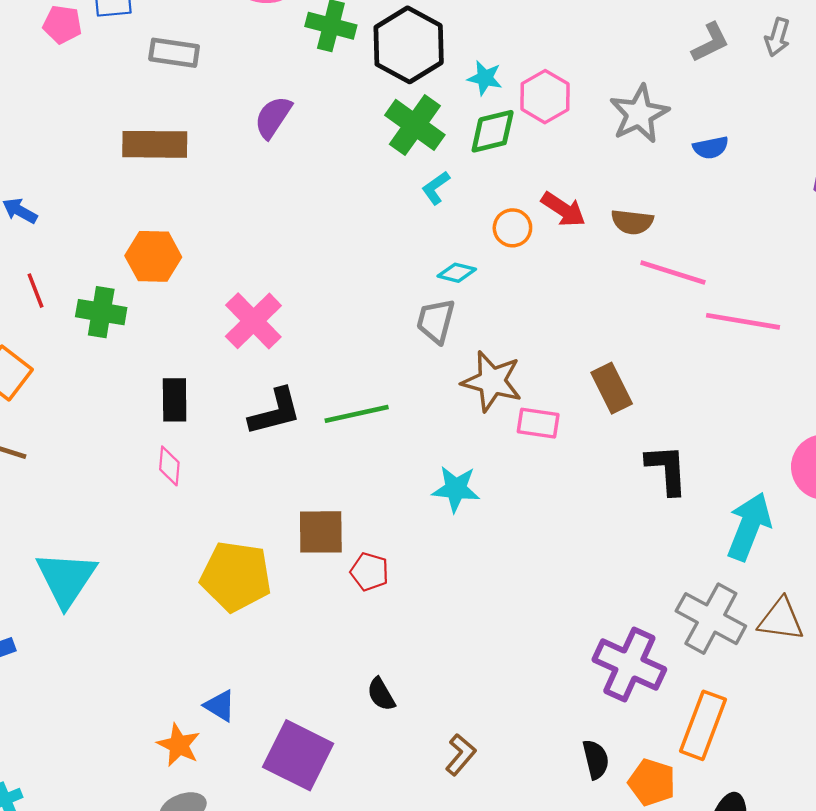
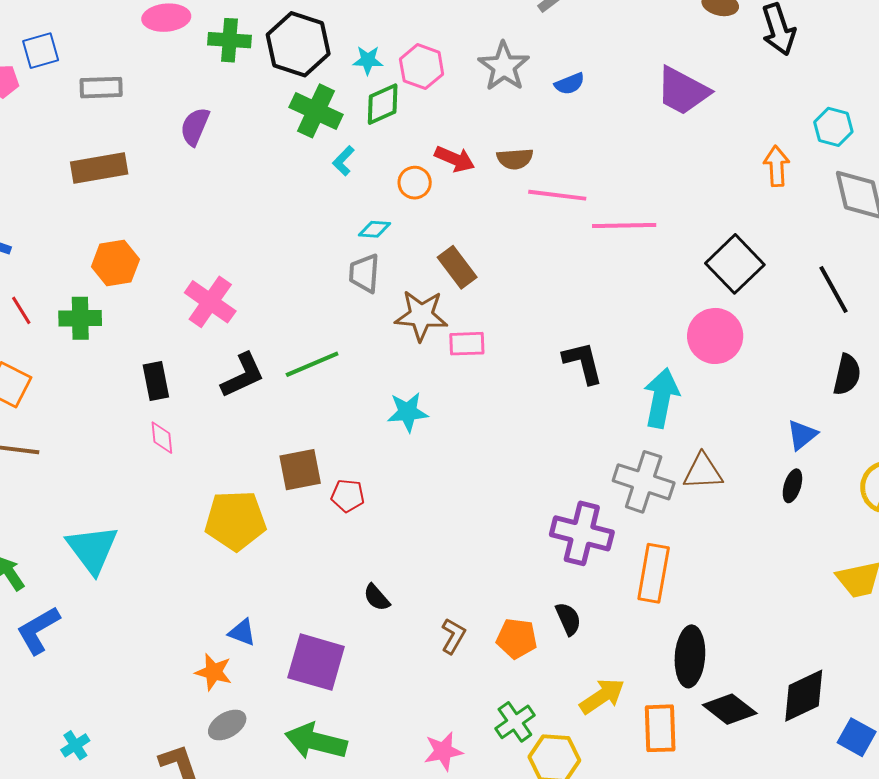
brown rectangle: (612, 388) -> (457, 267), moved
orange pentagon: (652, 782) -> (517, 638), moved

